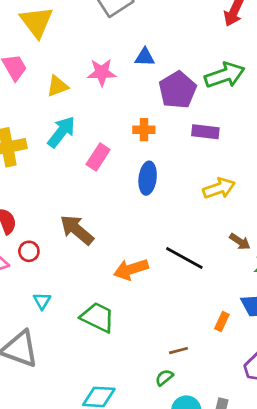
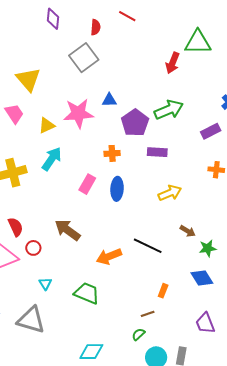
pink star: (102, 72) -> (78, 113), size x1.4
pink rectangle: (98, 157) -> (87, 184), moved
orange rectangle: (222, 322) -> (163, 291), moved

